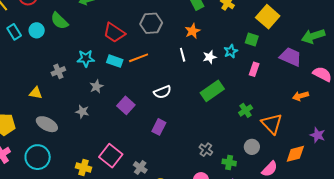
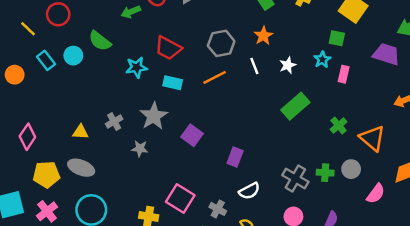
gray hexagon: (151, 23) -> (221, 43), moved
cyan star: (231, 51) -> (322, 60), moved
cyan star: (86, 58) -> (137, 67), moved
orange line: (139, 58) -> (215, 77), moved
gray cross: (58, 71) -> (114, 121), moved
gray star: (96, 87) -> (154, 116), size x1.6
white semicircle: (162, 92) -> (249, 191), moved
gray ellipse: (47, 124) -> (81, 168), moved
gray cross: (206, 150) -> (295, 179), size x1.5
green cross: (229, 162) -> (325, 173), moved

